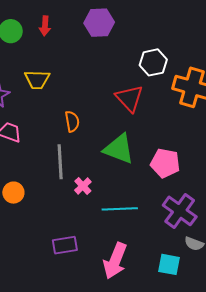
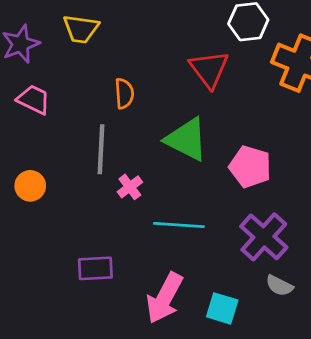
cyan square: (169, 264) -> (222, 308), moved

